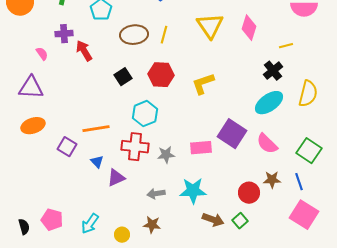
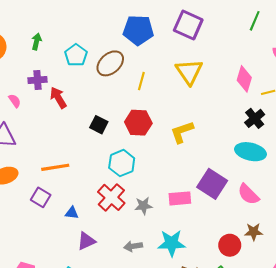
pink diamond: (249, 28) -> (244, 79), moved
brown ellipse: (134, 35) -> (110, 63), moved, turned -36
black square: (123, 77) -> (99, 125), turned -30
cyan ellipse: (269, 103) -> (251, 152), turned 48
orange line: (96, 129) -> (55, 167), moved
red cross: (135, 147) -> (111, 197), turned 36
blue triangle: (97, 162) -> (72, 213), turned -40
purple triangle: (116, 178) -> (86, 241), moved

